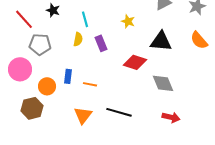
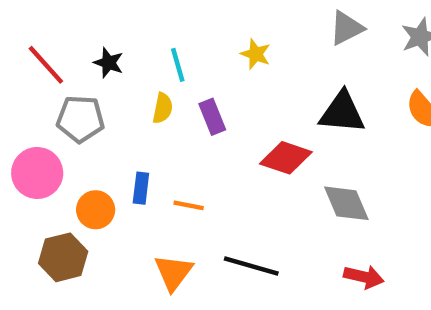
black star: (53, 10) -> (109, 63), moved
yellow star: (128, 21) -> (256, 54), moved

